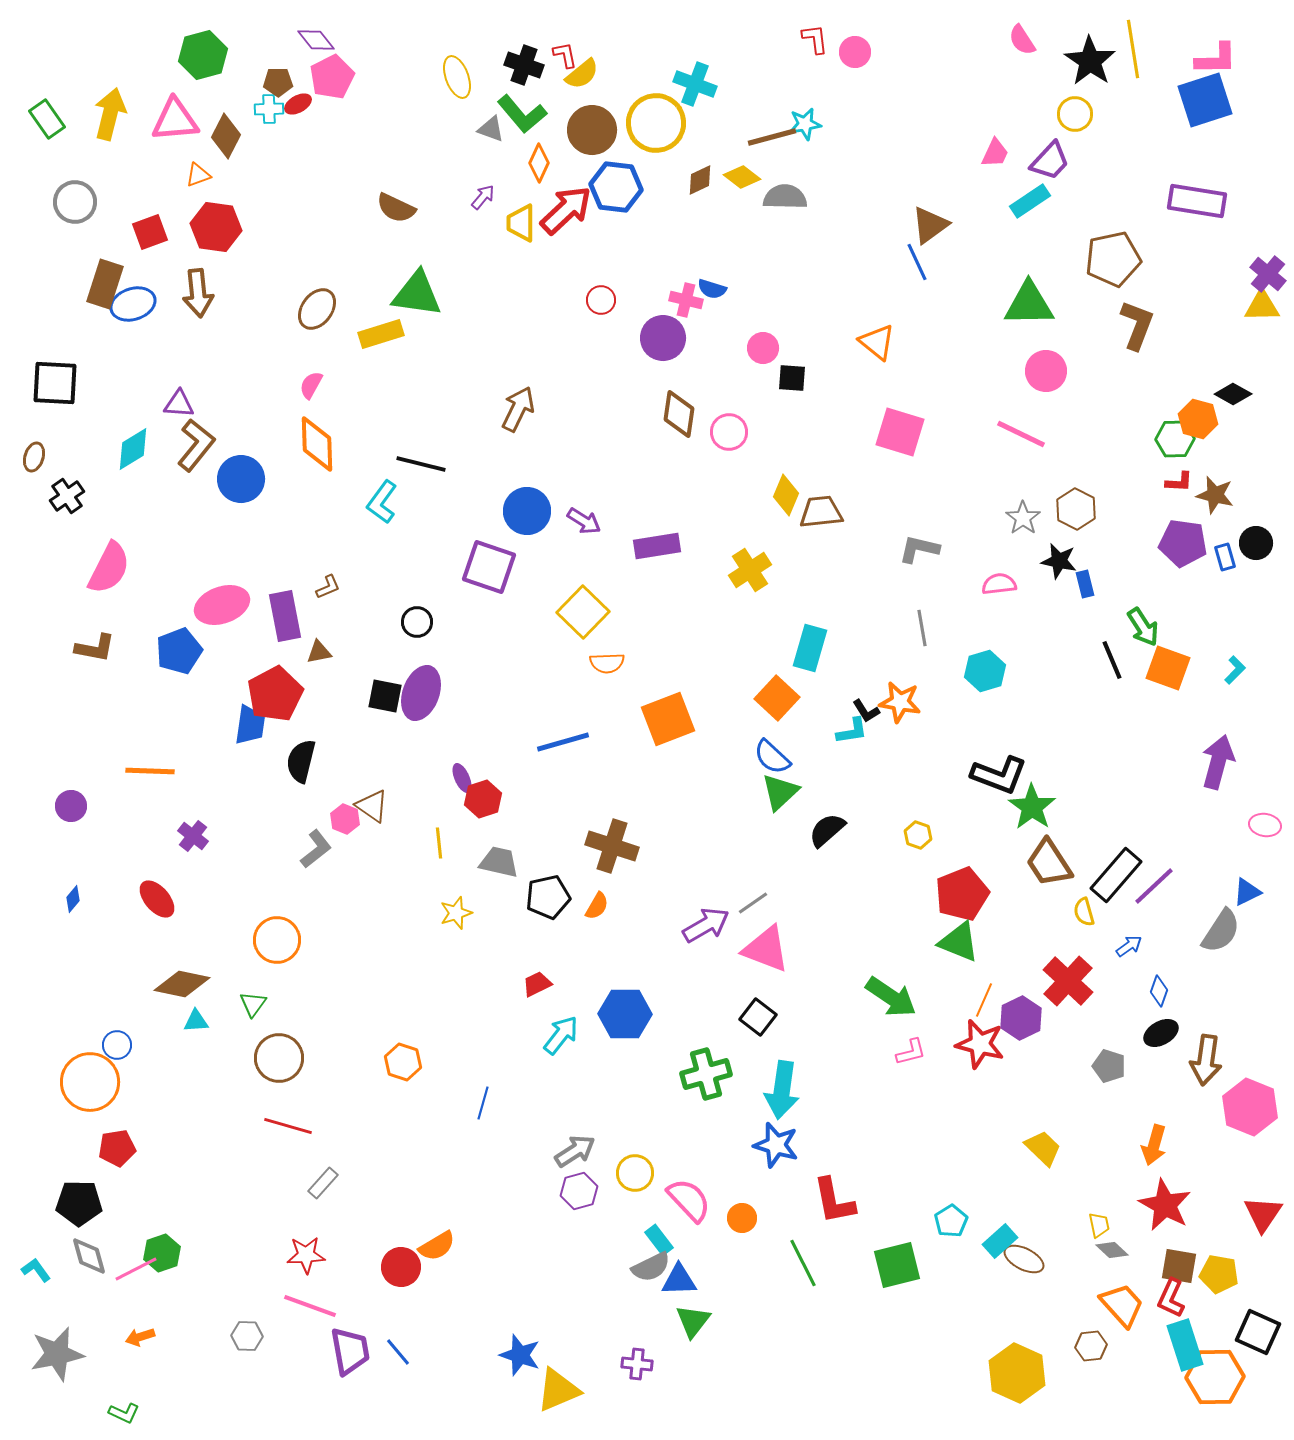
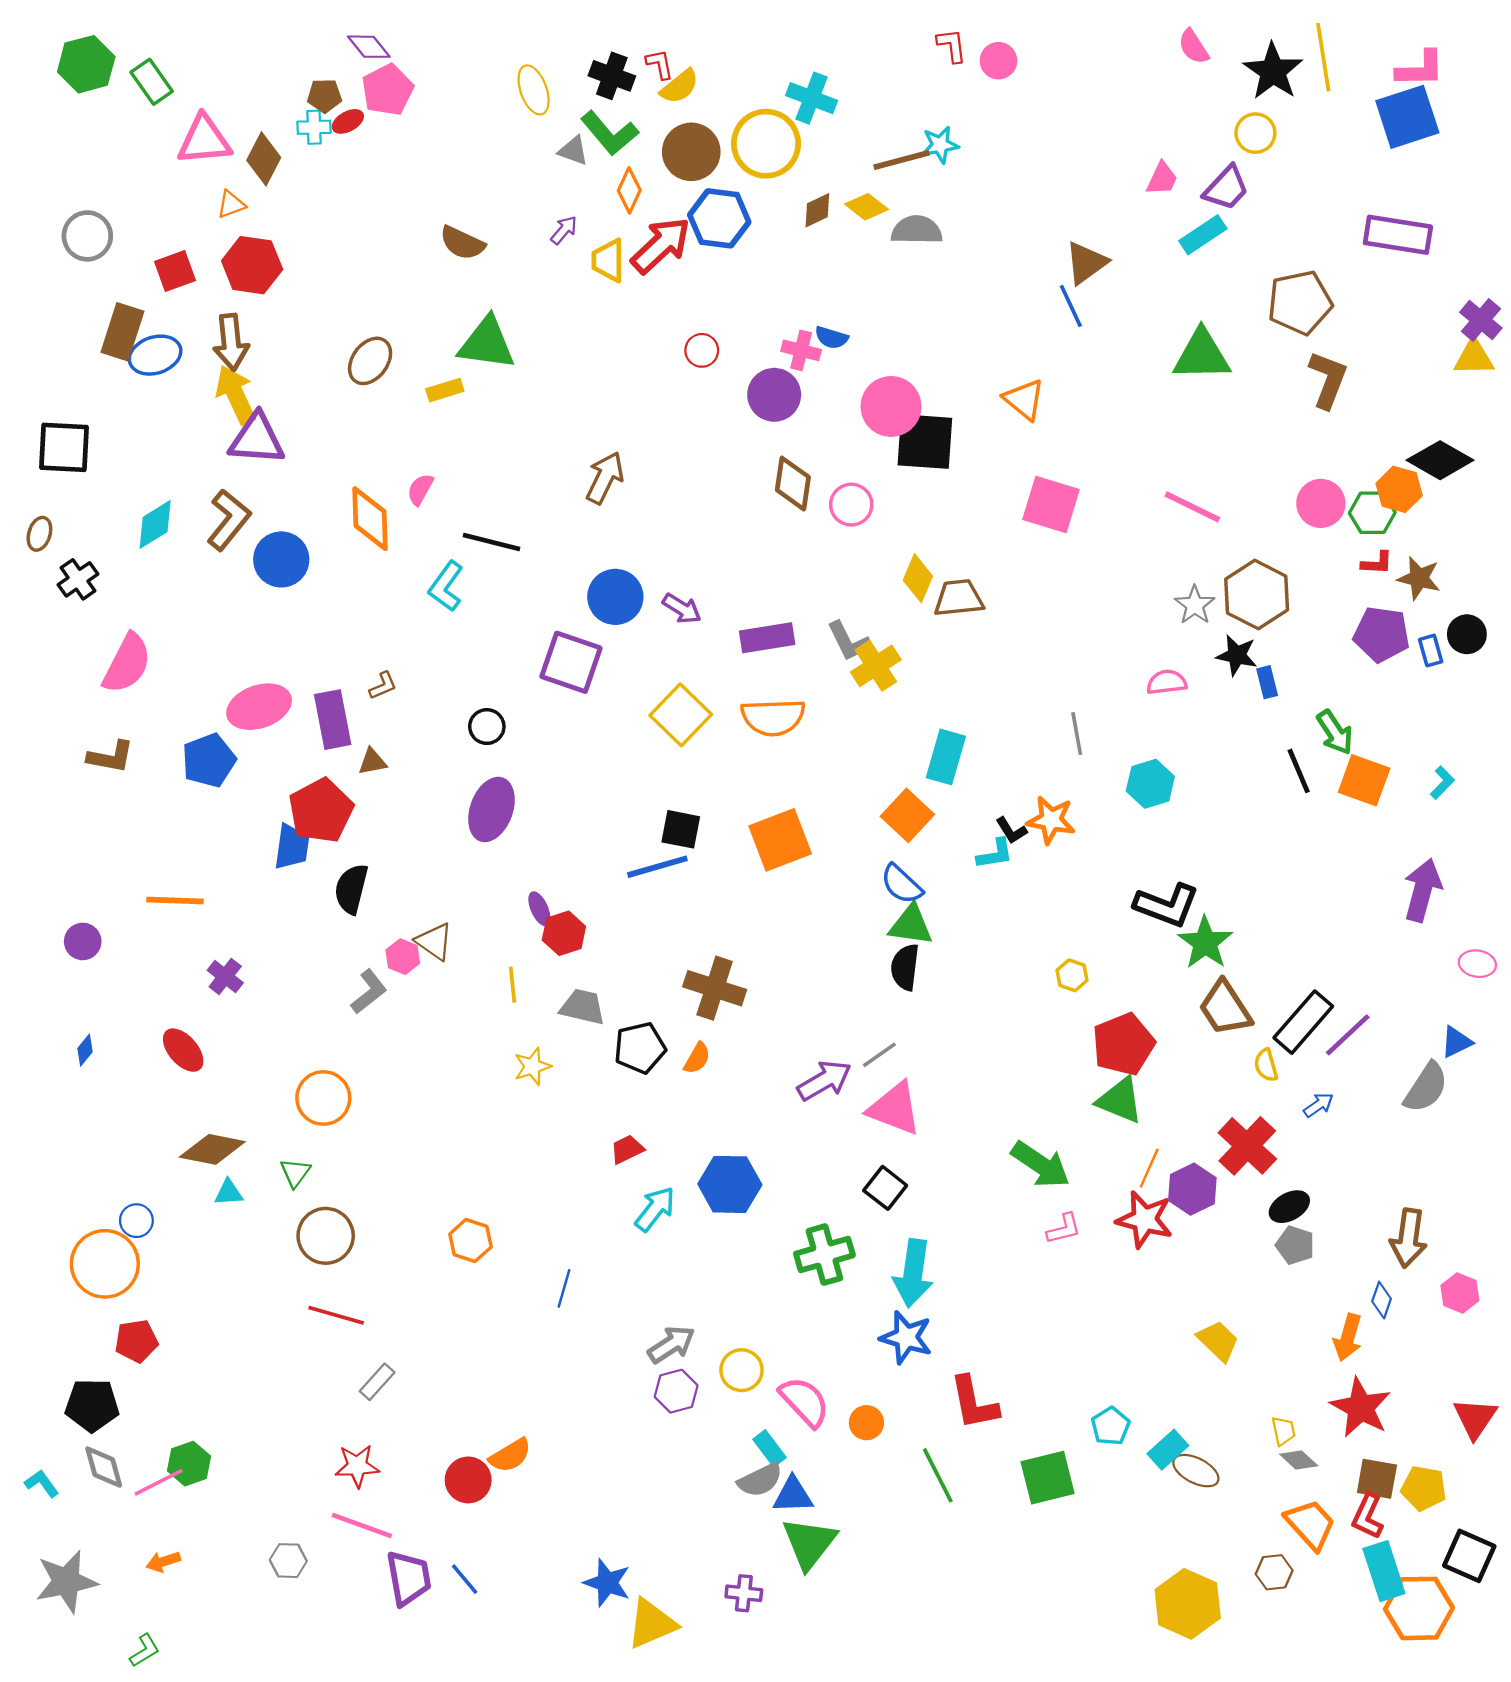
green hexagon: (203, 55) -> (86, 64), moved
yellow arrow: (110, 114) -> (236, 395), moved, turned -39
green rectangle: (47, 119) -> (152, 82), moved
yellow rectangle: (381, 334) -> (445, 390), size x0.7
pink circle: (763, 348) -> (891, 406), size x1.6
pink circle: (1046, 371) -> (1321, 503), moved
black square: (792, 378) -> (925, 442), size x1.8
pink semicircle: (311, 385) -> (420, 489), moved
black diamond: (1233, 394) -> (1440, 460), size x1.5
purple triangle: (179, 404) -> (257, 439), moved, size x1.6
brown hexagon: (1076, 509) -> (1257, 595), size x1.4
gray L-shape: (919, 549) -> (849, 641), moved, turned -129
orange semicircle: (607, 663) -> (773, 717), moved, size x1.6
black square: (385, 696) -> (681, 829), moved
green triangle: (780, 792) -> (911, 925), turned 51
black semicircle: (827, 830) -> (905, 967), moved, turned -42
blue diamond: (1159, 991) -> (1382, 1300), moved
black ellipse: (1161, 1033) -> (1289, 1207), moved
pink hexagon: (1250, 1107) -> (1460, 1293), size x0.6
green triangle: (693, 1321) -> (809, 1543), size x1.4
green L-shape: (124, 1413) -> (145, 1650), turned -56

